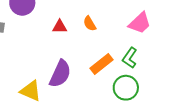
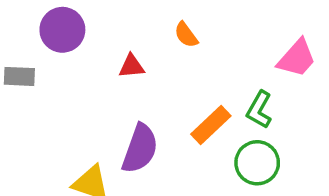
pink trapezoid: (140, 23) -> (297, 58), moved
orange semicircle: (90, 24) -> (186, 35), moved

